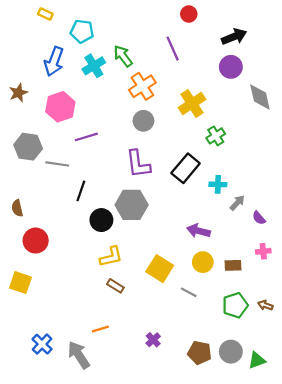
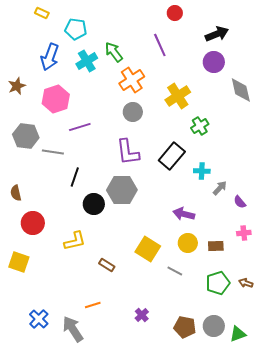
yellow L-shape: (111, 257) -> (75, 241), moved

